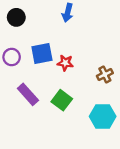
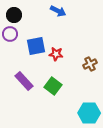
blue arrow: (68, 13) -> (58, 11), turned -77
purple circle: (12, 57) -> (10, 34), moved
cyan hexagon: (103, 116) -> (89, 113), moved

